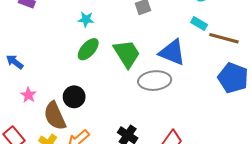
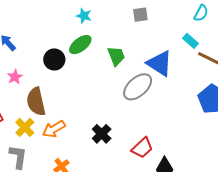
green trapezoid: (127, 54) -> (116, 56), size x0.7
gray ellipse: (155, 81) -> (138, 87), turned -48
black circle: (74, 97) -> (54, 59), moved

